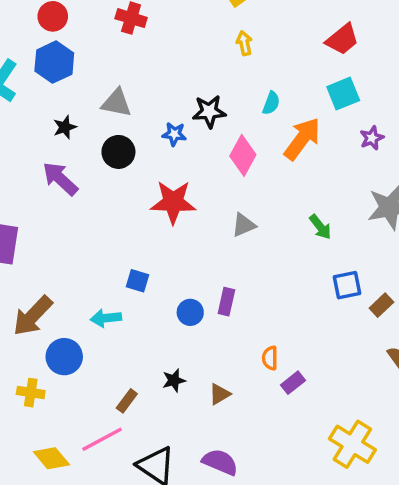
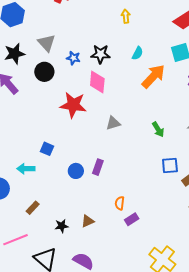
gray triangle: (117, 103) -> (47, 43), turned 30
black star: (65, 127) -> (14, 54), size x1.5
blue star: (174, 134) -> (73, 58), moved
pink diamond: (243, 155) -> (97, 82), moved, turned -30
black star: (174, 380) -> (62, 226), moved
brown rectangle: (127, 401) -> (33, 208), moved

